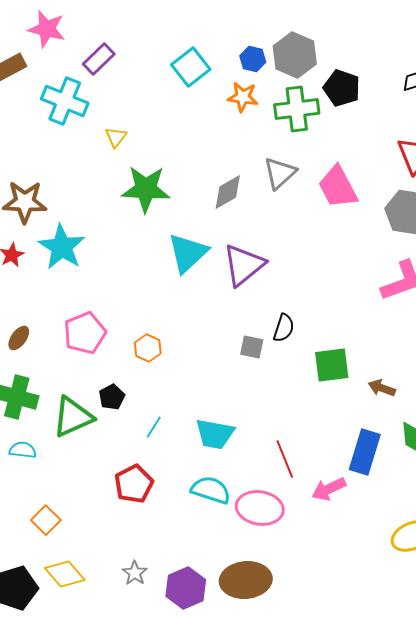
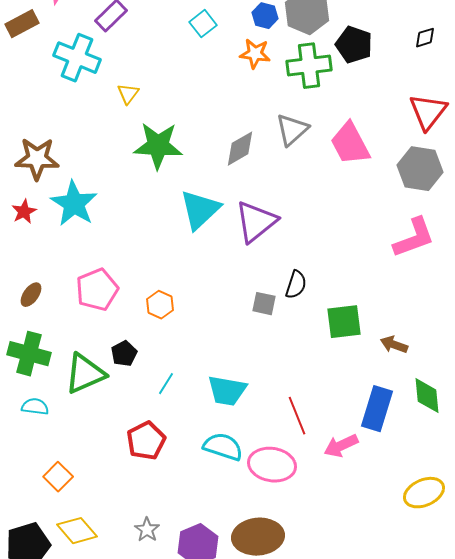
cyan square: (191, 67) -> (203, 24), size x0.7

